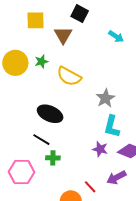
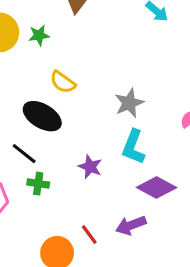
yellow semicircle: (69, 76) -> (63, 82), moved, size x0.7
purple star: (100, 149) -> (90, 167), moved

